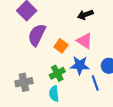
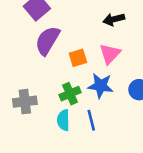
pink triangle: (85, 41) -> (110, 54), turned 36
orange square: (61, 46) -> (78, 58), turned 32
blue line: (95, 83) -> (91, 120), moved

